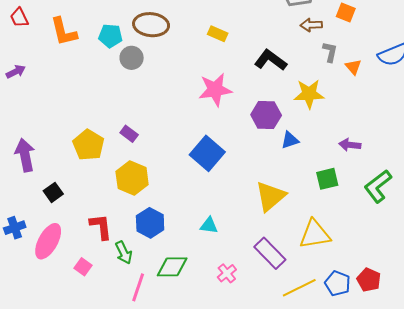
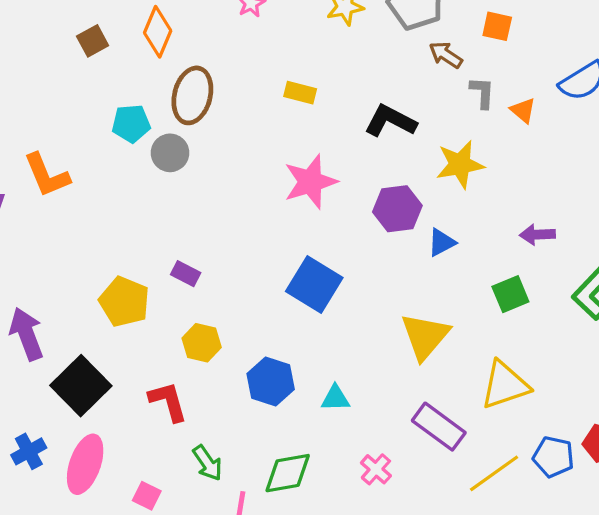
brown ellipse: (151, 25) -> (192, 95), turned -72
brown arrow: (311, 25) -> (446, 55), turned 45
orange L-shape: (64, 32) -> (47, 175), moved
yellow hexagon: (132, 178) -> (202, 343), size x0.7
black square: (53, 192) -> (81, 386), size x1.8
blue hexagon: (150, 223) -> (271, 381), moved
red L-shape: (101, 227) -> (168, 401), moved

